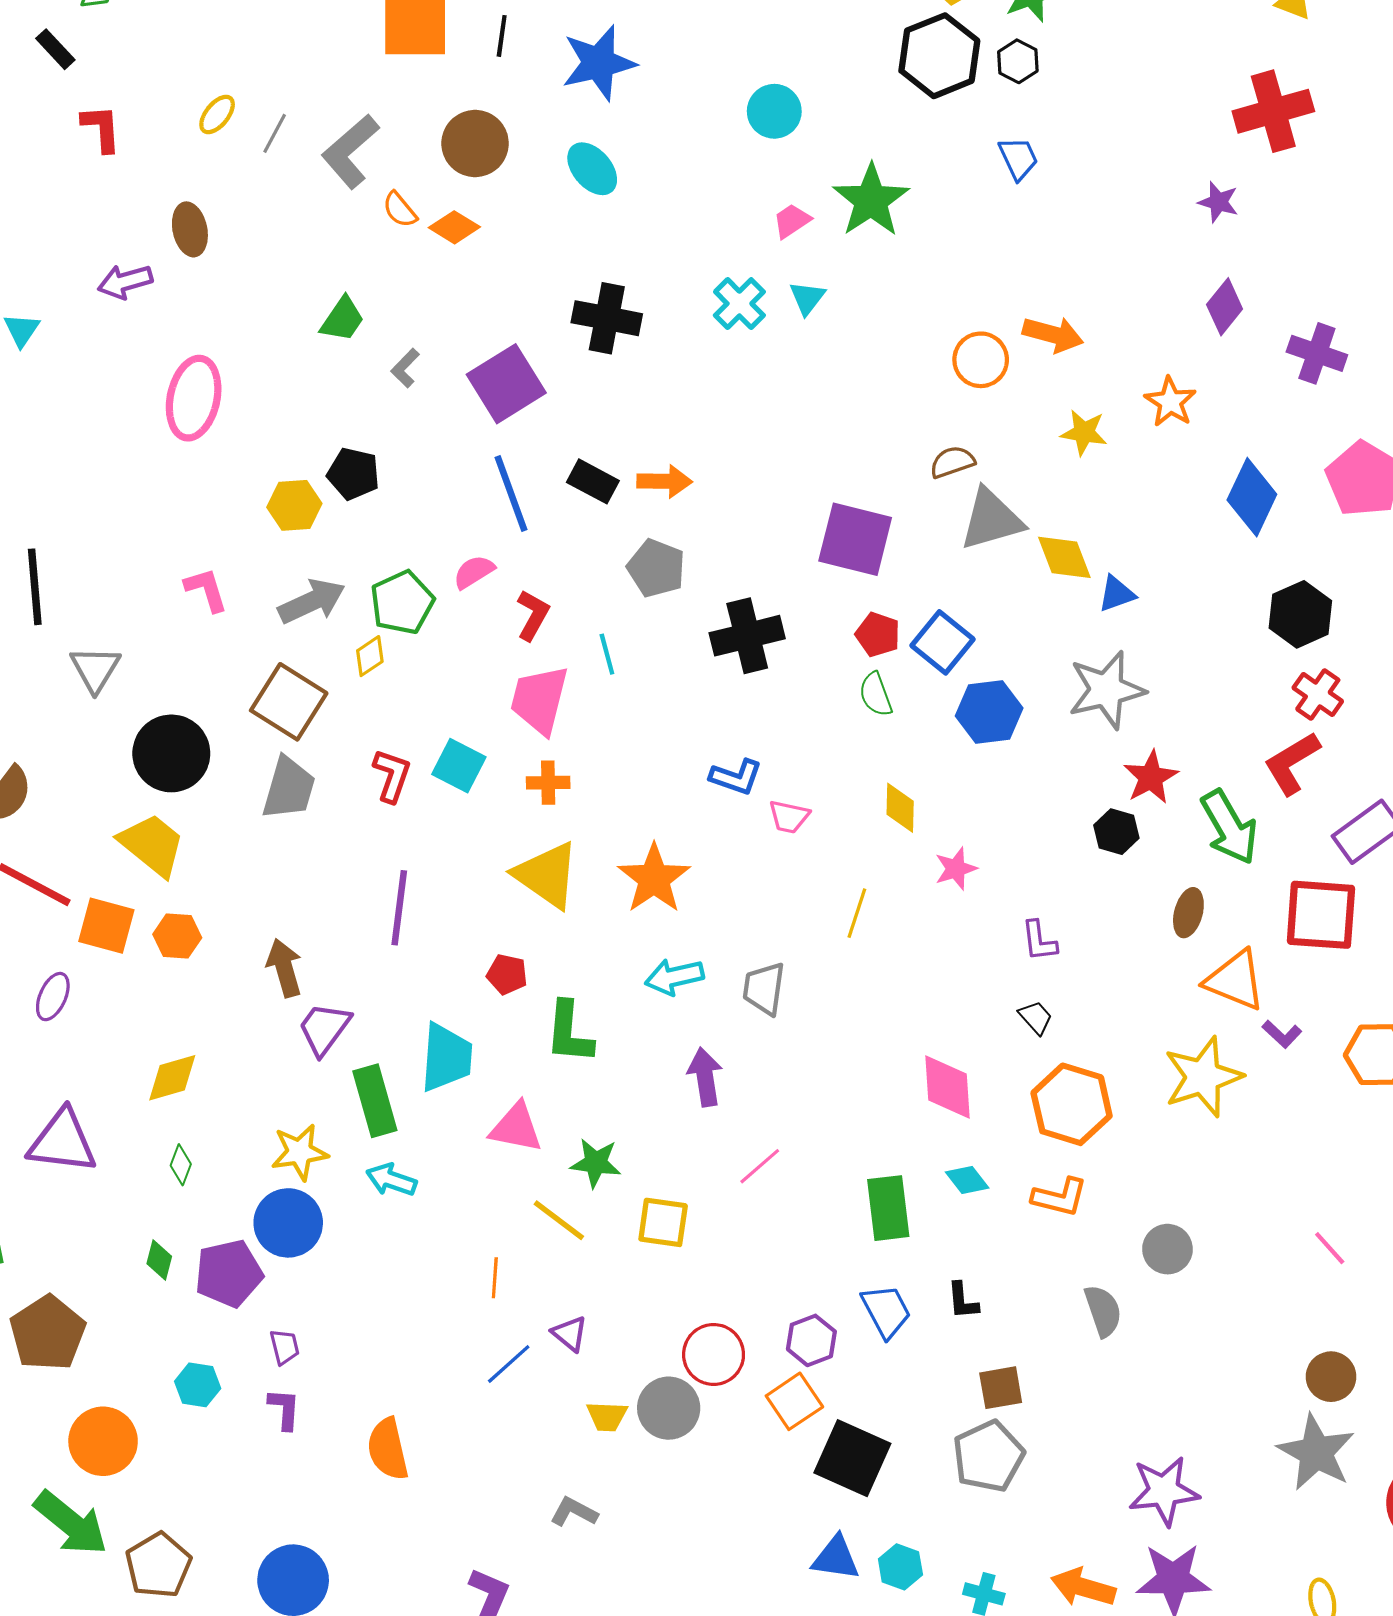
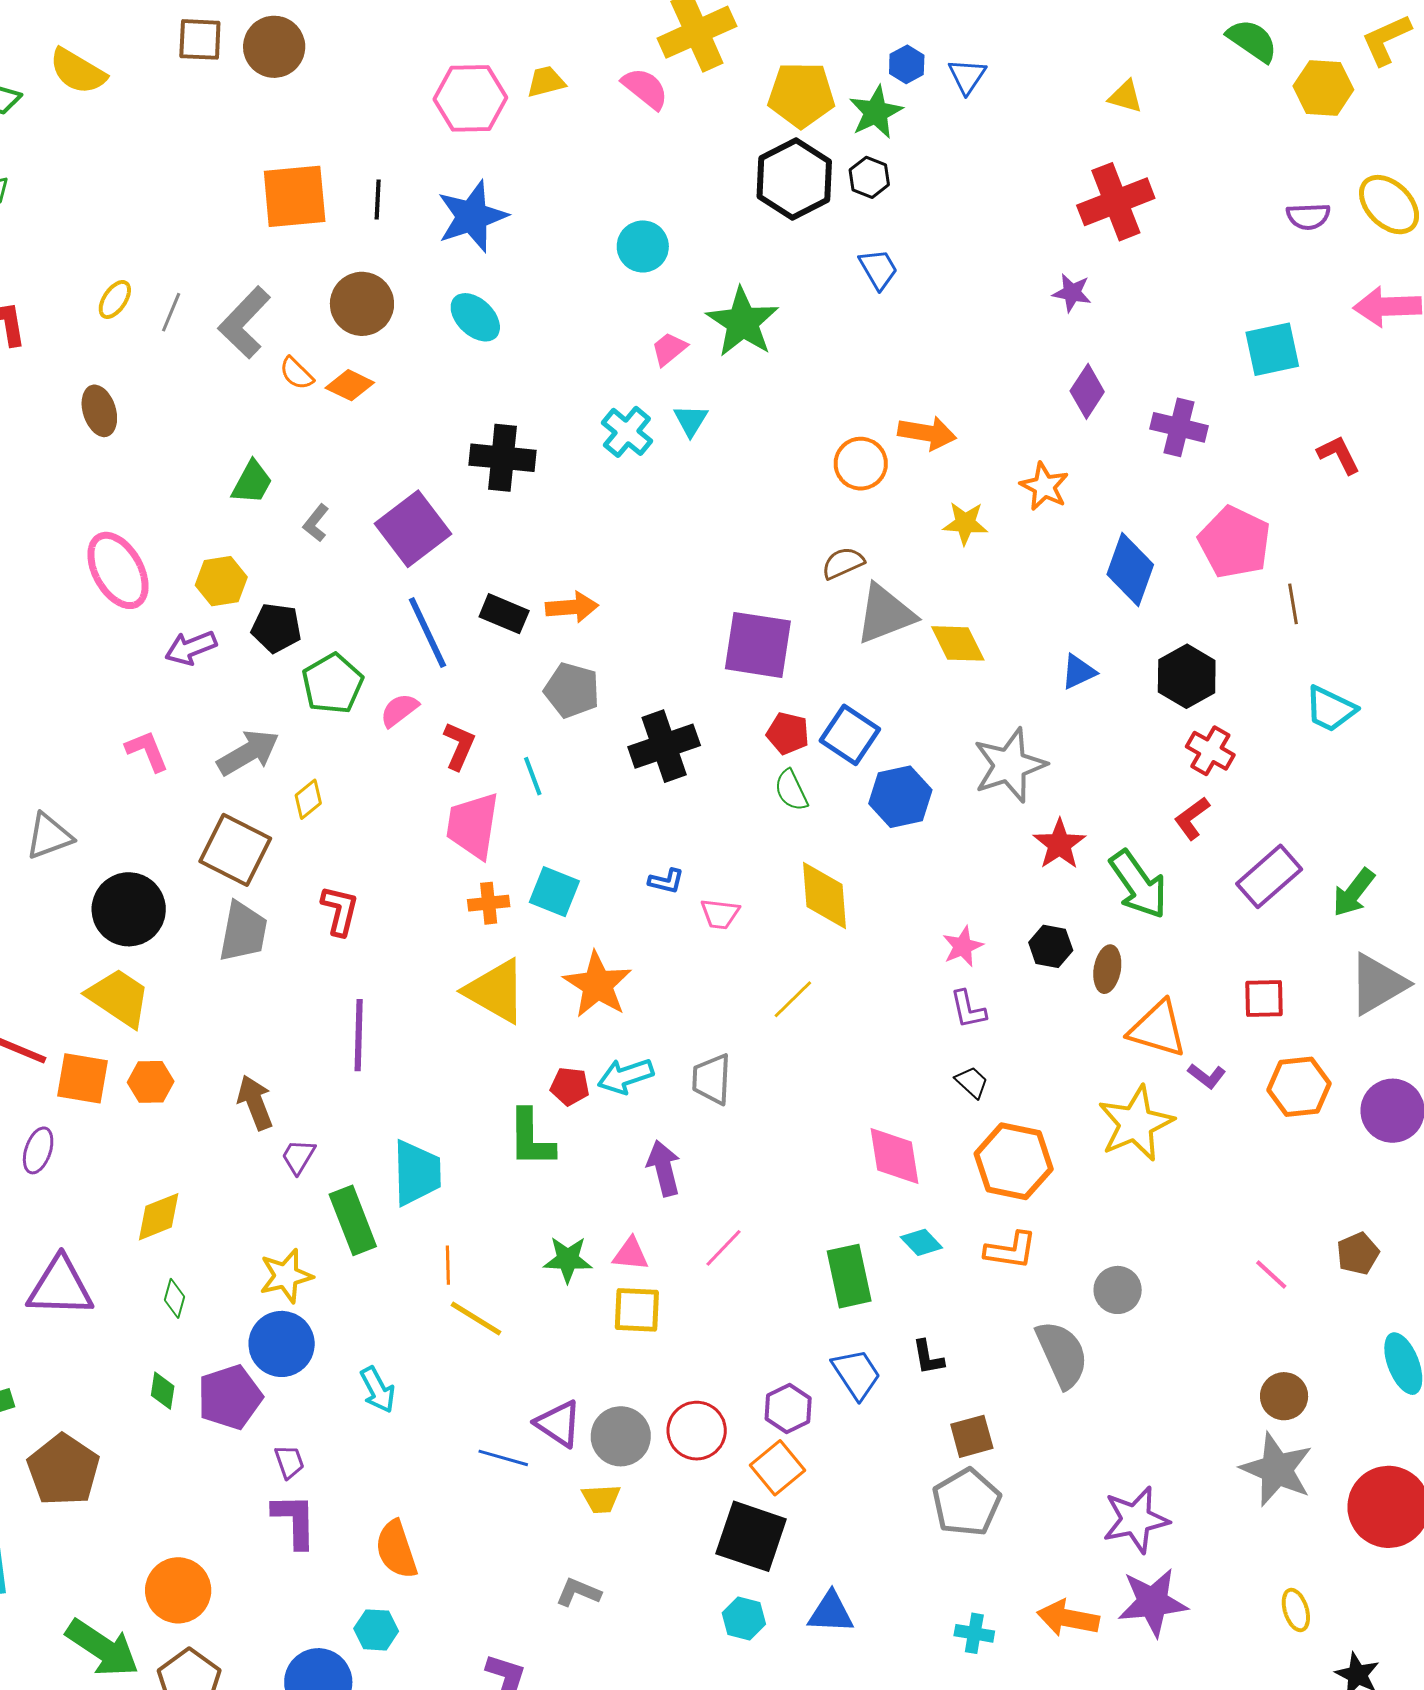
purple arrow: (125, 282) -> (191, 648), moved
pink ellipse: (194, 398) -> (118, 570), turned -36
yellow hexagon: (294, 505) -> (221, 581), moved
blue triangle: (1117, 594) -> (1079, 672), moved
green pentagon: (402, 603) -> (333, 684), moved
gray triangle: (95, 669) -> (49, 836), turned 44
red L-shape: (1292, 763) -> (1192, 818), size x0.7
cyan square: (459, 766) -> (554, 892), moved
blue L-shape: (736, 777) -> (666, 881), size x0.7
yellow diamond: (900, 808) -> (825, 896), size x1.5
black hexagon: (1116, 832) -> (1051, 946), moved
pink star: (956, 869) -> (963, 946), moved
yellow line: (857, 913) -> (793, 999), turned 33
red square: (1321, 915) -> (1264, 999), moved, size x0.6
red pentagon: (507, 974) -> (570, 1086), moved
purple trapezoid: (324, 1029) -> (298, 1157), size x0.7
pink triangle: (516, 1128) -> (631, 1254), moved, size x0.7
cyan arrow: (391, 1180) -> (378, 1390), moved, turned -132
yellow line: (559, 1220) -> (476, 1319), moved
orange line: (495, 1278) -> (448, 1265), moved
gray semicircle: (1103, 1311) -> (1062, 1354), size x1.4
purple triangle: (570, 1334) -> (558, 1424), size x1.4
blue line: (509, 1364) -> (503, 1458), turned 63
cyan hexagon: (198, 1385) -> (376, 1630), moved
gray circle: (669, 1408) -> (621, 1436), moved
purple L-shape: (284, 1409) -> (295, 1521), size x1.4
orange circle: (103, 1441) -> (178, 1590), moved
black square: (852, 1458) -> (751, 1536), moved
cyan hexagon: (900, 1567) -> (744, 1619), moved

